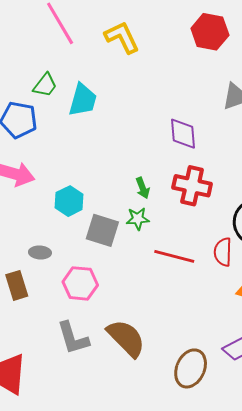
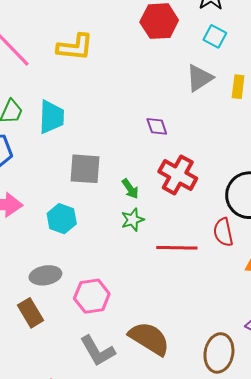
yellow L-shape: (122, 37) -> (75, 47), turned 135
purple diamond: (183, 134) -> (157, 126), size x0.7
red cross: (192, 186) -> (178, 175), turned 30
gray square: (102, 230) -> (85, 169), moved
gray ellipse: (40, 252) -> (45, 275), size x1.4

